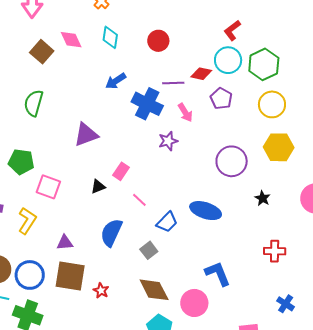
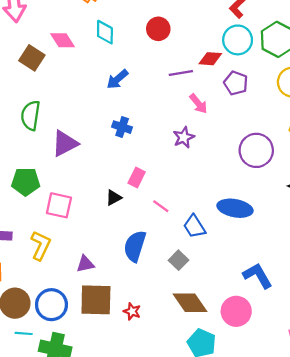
blue cross: (147, 104) -> (122, 127), moved, size x0.6
purple triangle: (86, 135) -> (65, 143), moved
blue trapezoid: (167, 222) -> (194, 226), turned 110

